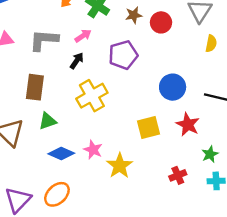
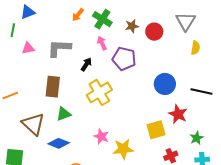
pink arrow: (83, 36) -> (102, 43), moved, turned -80
purple pentagon: (123, 55) -> (124, 59), turned 30
yellow square: (149, 127) -> (156, 130), moved
blue diamond: (61, 154) -> (59, 143), moved
yellow star: (120, 166) -> (123, 149), turned 30

